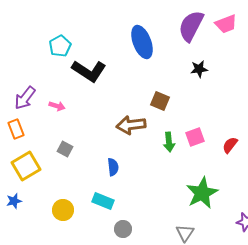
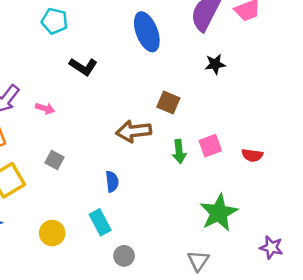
cyan pentagon: (60, 46) -> (55, 21), moved, turned -30
black L-shape: (89, 71) -> (83, 67), size x0.7
red semicircle: (230, 145) -> (252, 155), turned -120
cyan rectangle: (103, 201) -> (100, 222), turned 40

